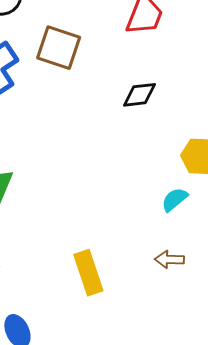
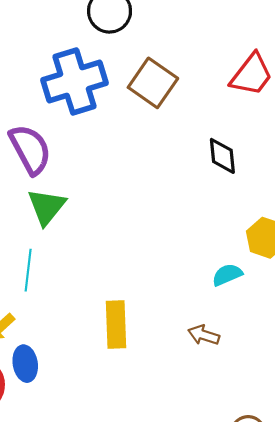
black diamond: (140, 95) -> (222, 156), turned 75

